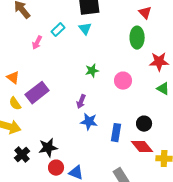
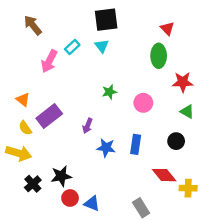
pink arrow: (37, 43) -> (49, 61), size x1.5
purple arrow: (81, 102) -> (88, 126), moved
black circle: (144, 124) -> (176, 141), moved
blue rectangle: (116, 133) -> (136, 144), moved

